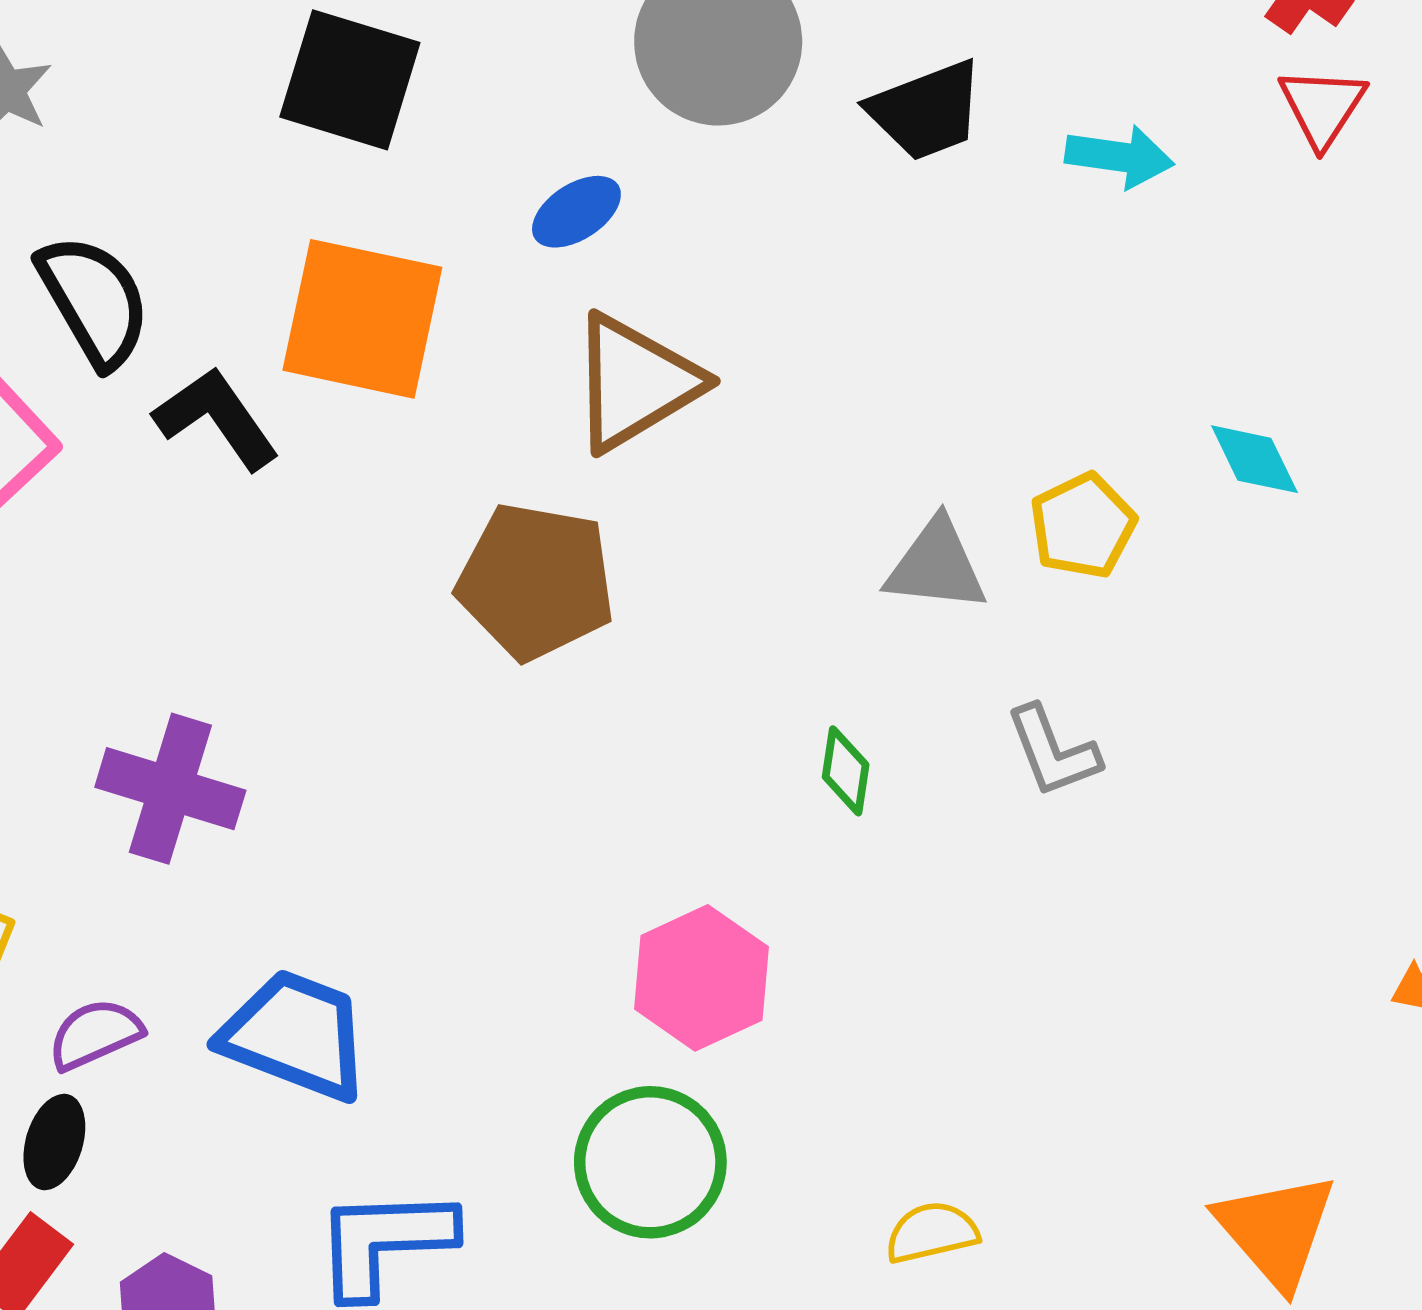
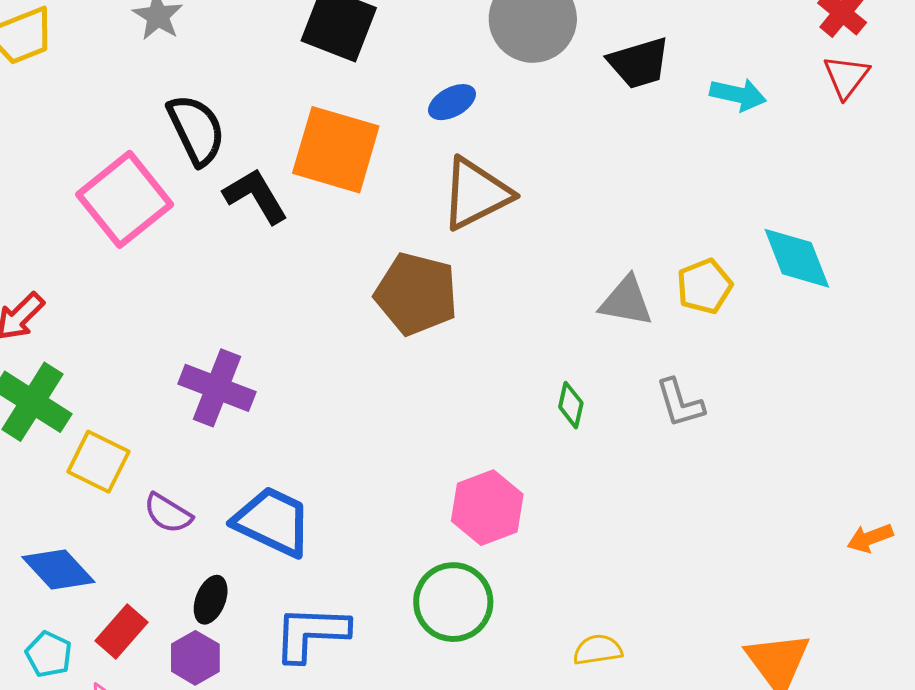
cyan diamond: (1254, 459) -> (797, 258), size x1.5
purple semicircle: (95, 1034) -> (168, 513), turned -129
black ellipse: (54, 1142) -> (211, 600), moved

